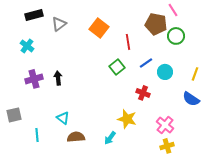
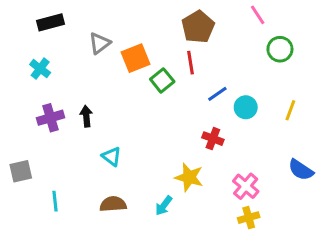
gray triangle: (59, 24) -> (100, 43), moved
brown pentagon: (156, 24) -> (198, 27), moved, turned 30
orange square: (99, 28) -> (135, 58), moved, turned 30
green circle: (176, 36) -> (280, 49), moved
green square: (117, 67) -> (162, 80), moved
blue semicircle: (191, 99) -> (301, 170), moved
cyan triangle: (63, 118) -> (112, 156), moved

